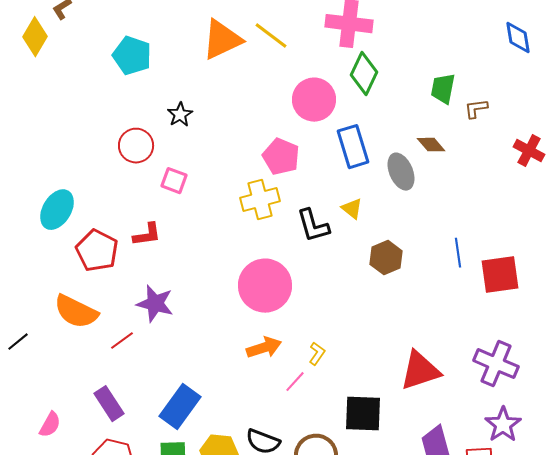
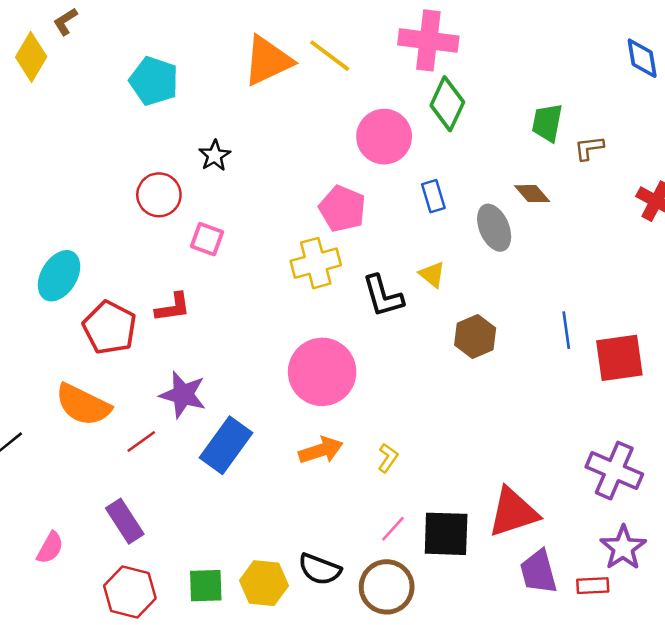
blue rectangle: (353, 147) -> (433, 196), size x0.6
red triangle: (420, 371) -> (513, 512), moved
pink line: (295, 382) -> (393, 529), moved
blue rectangle: (180, 407) -> (226, 445), moved

